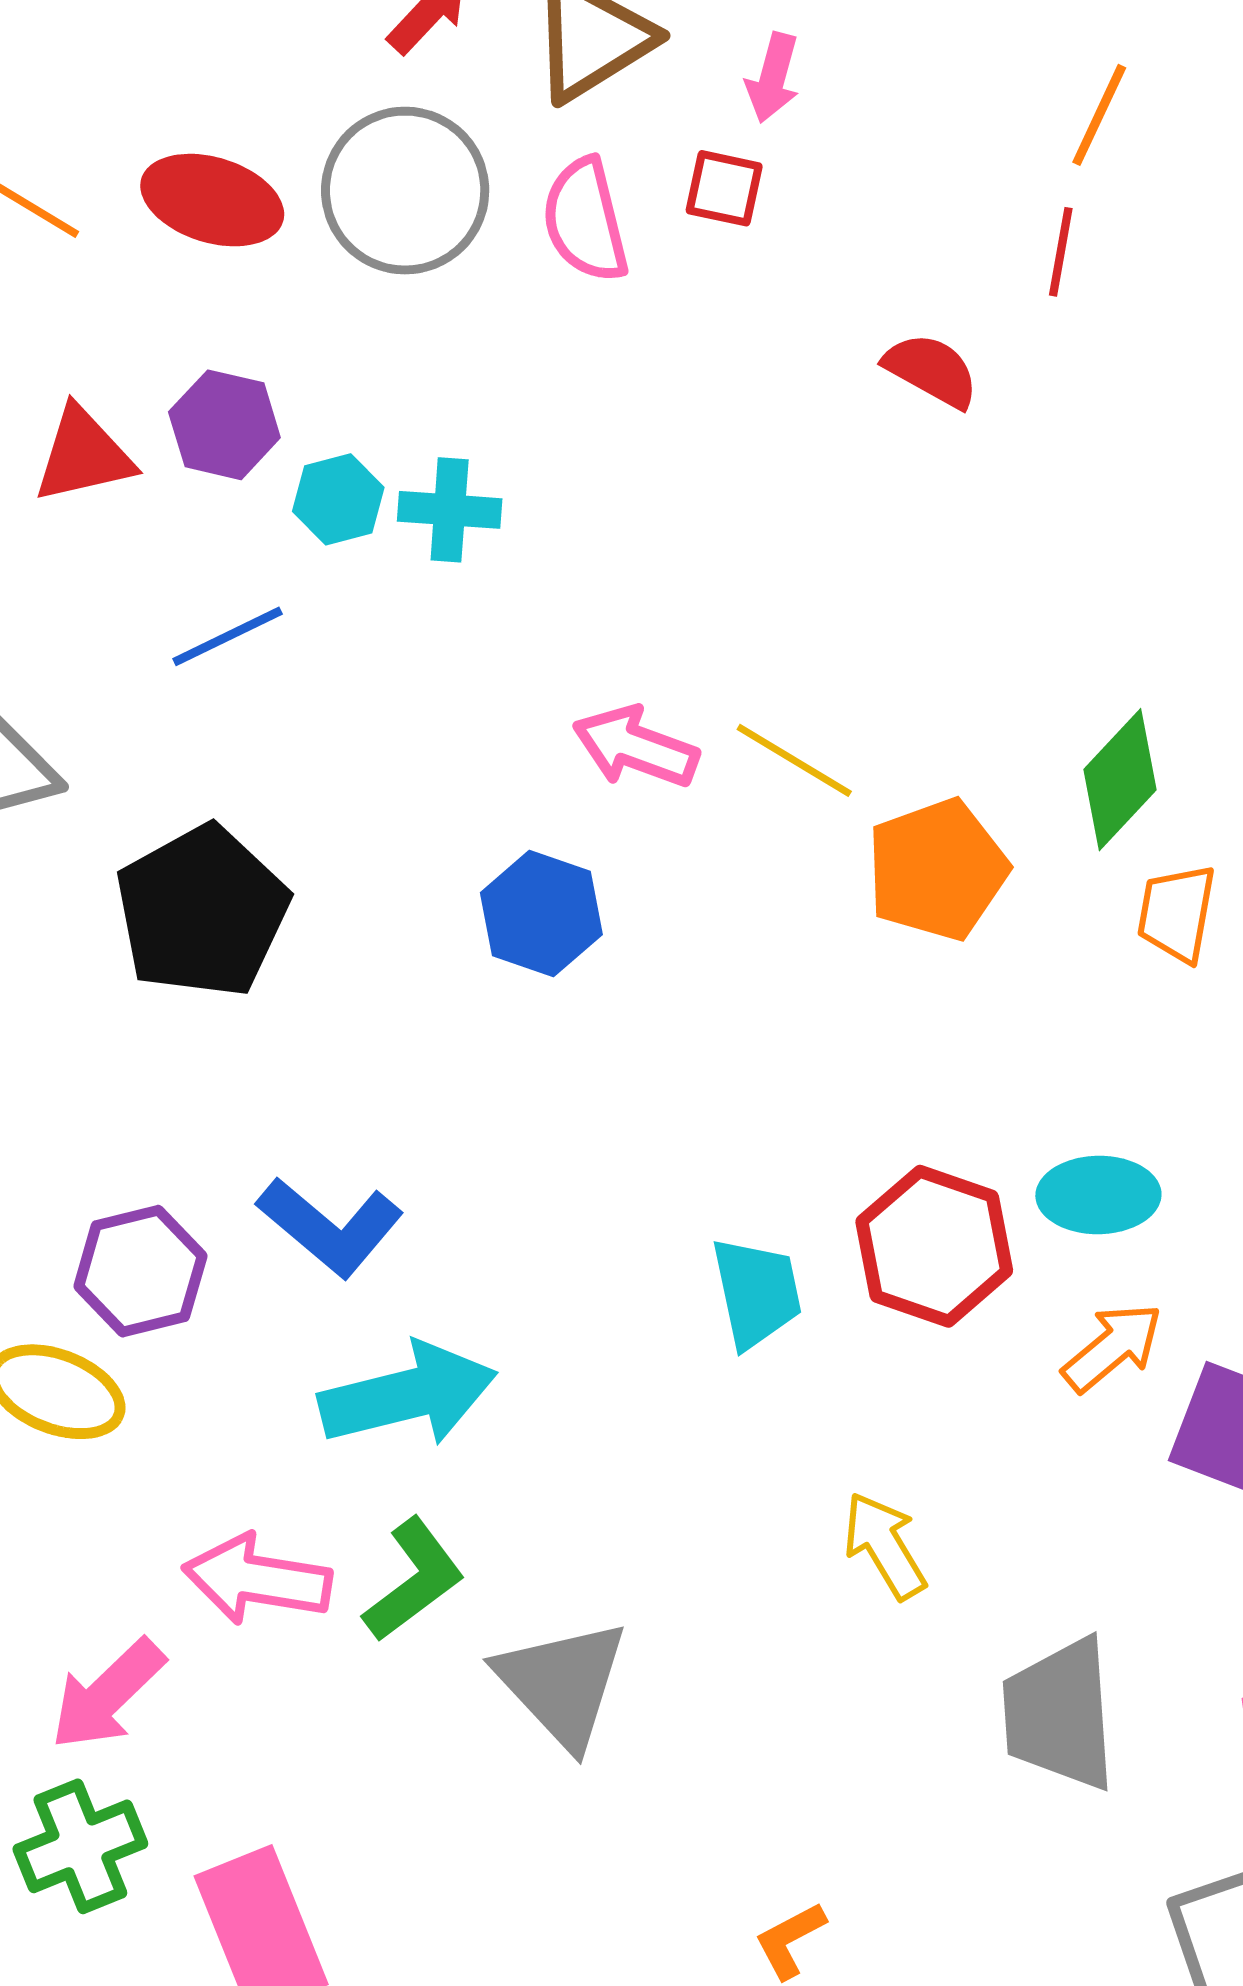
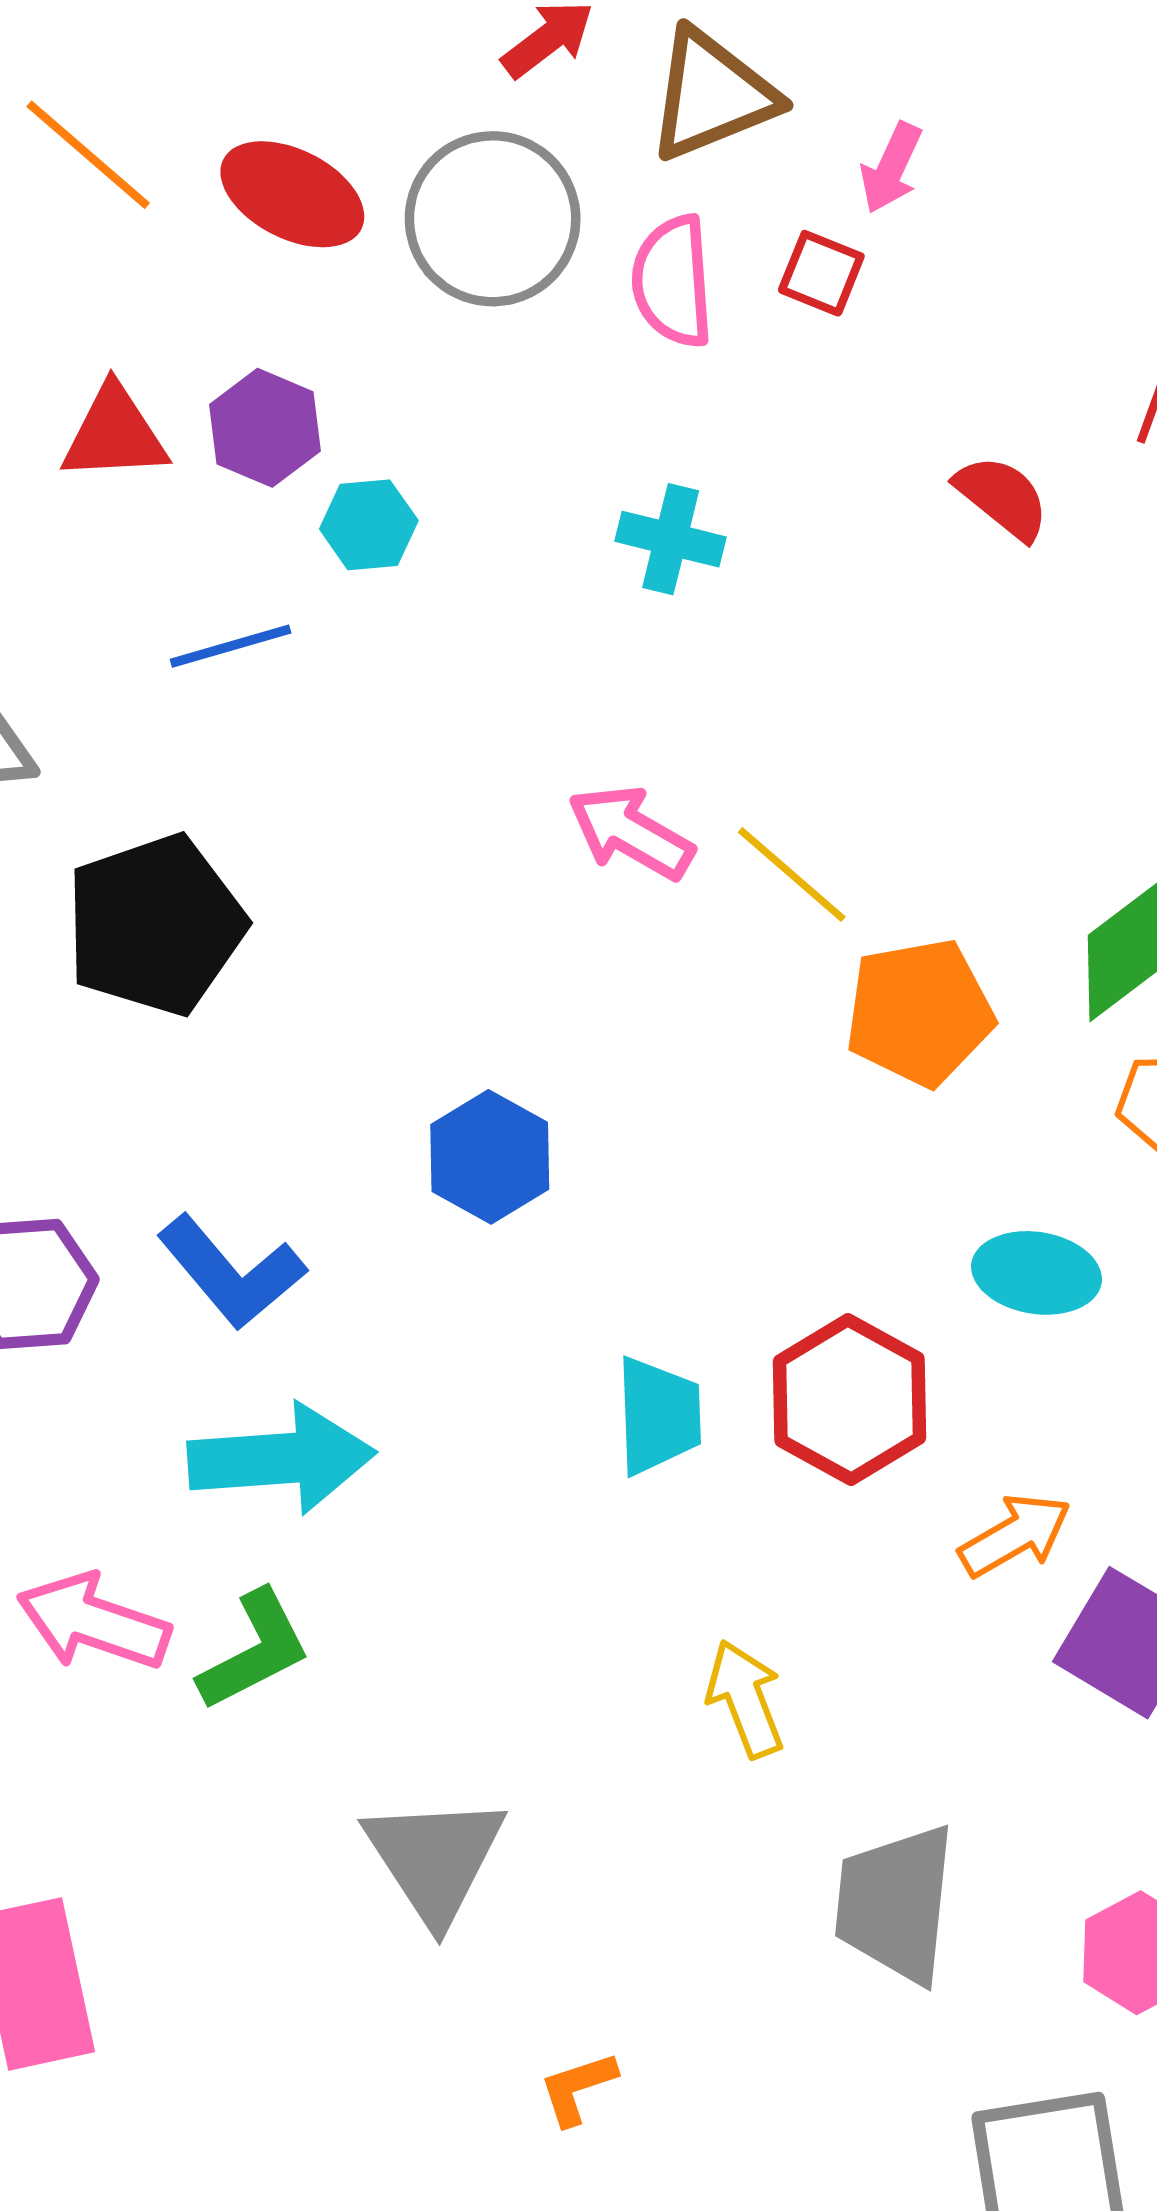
cyan cross: (450, 510) -> (671, 539), moved
blue hexagon: (541, 914) -> (490, 1157), moved
cyan ellipse: (1098, 1195) -> (1036, 1273), moved
gray triangle: (562, 1684) -> (435, 1859), moved

